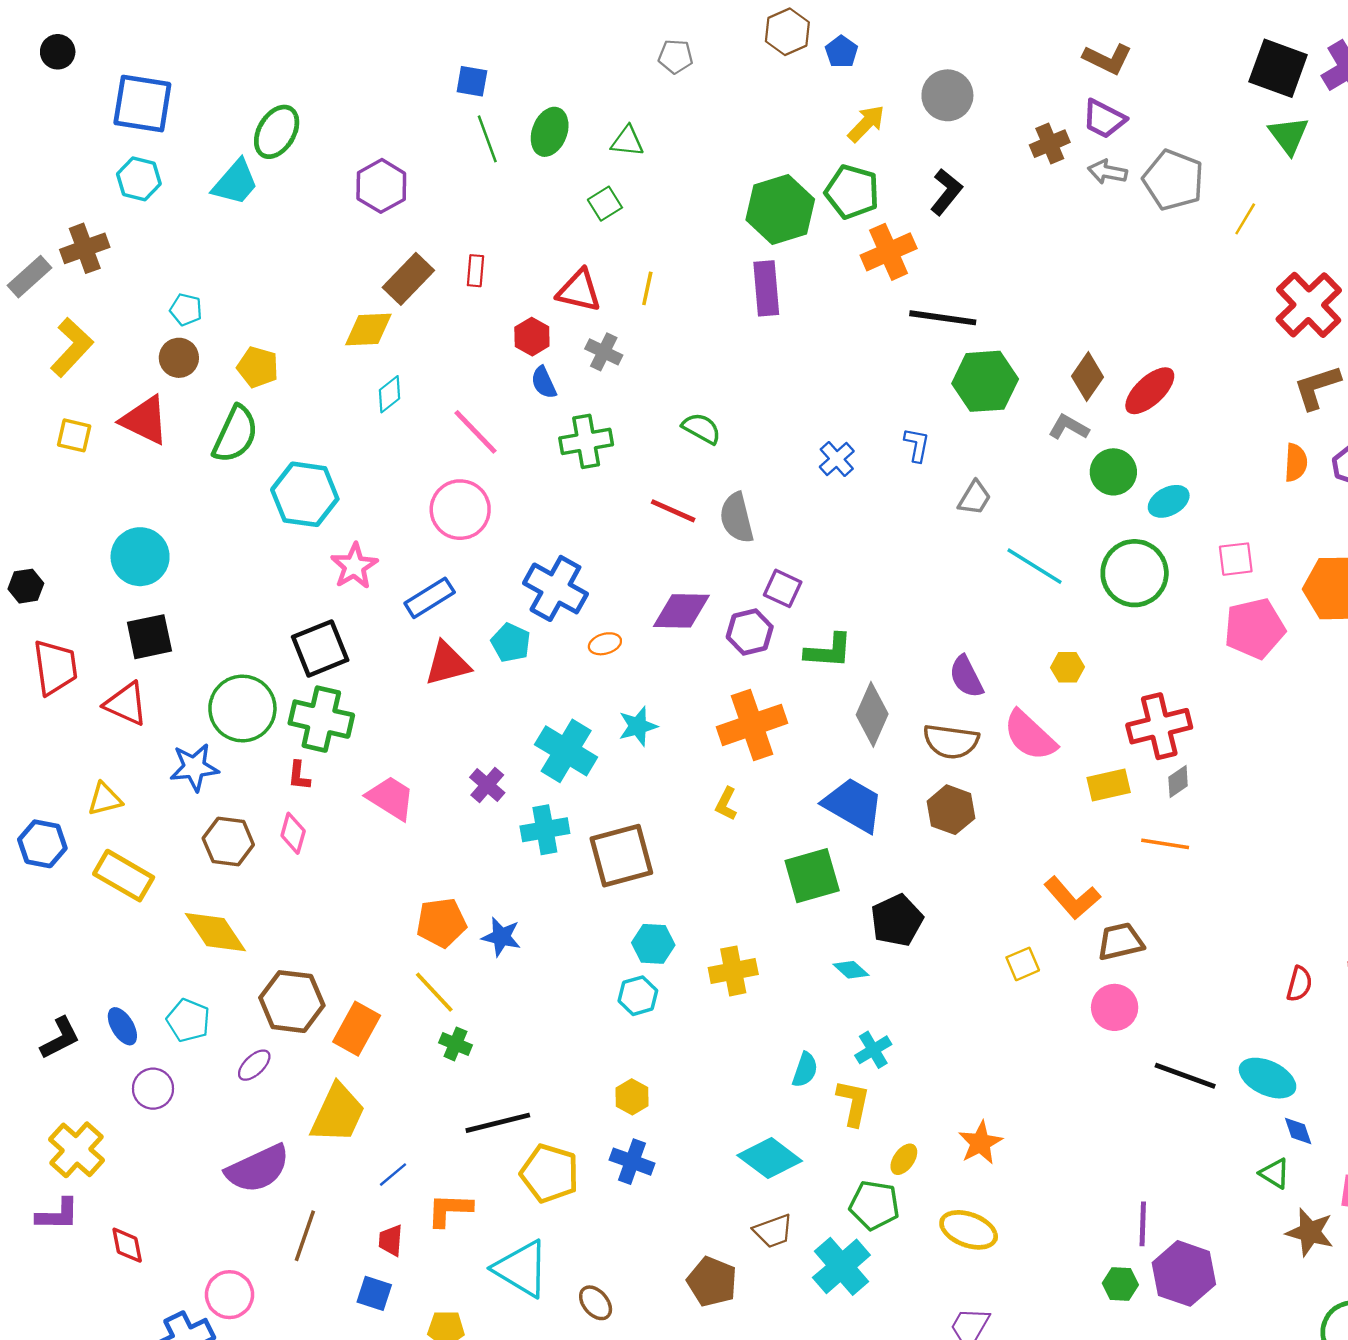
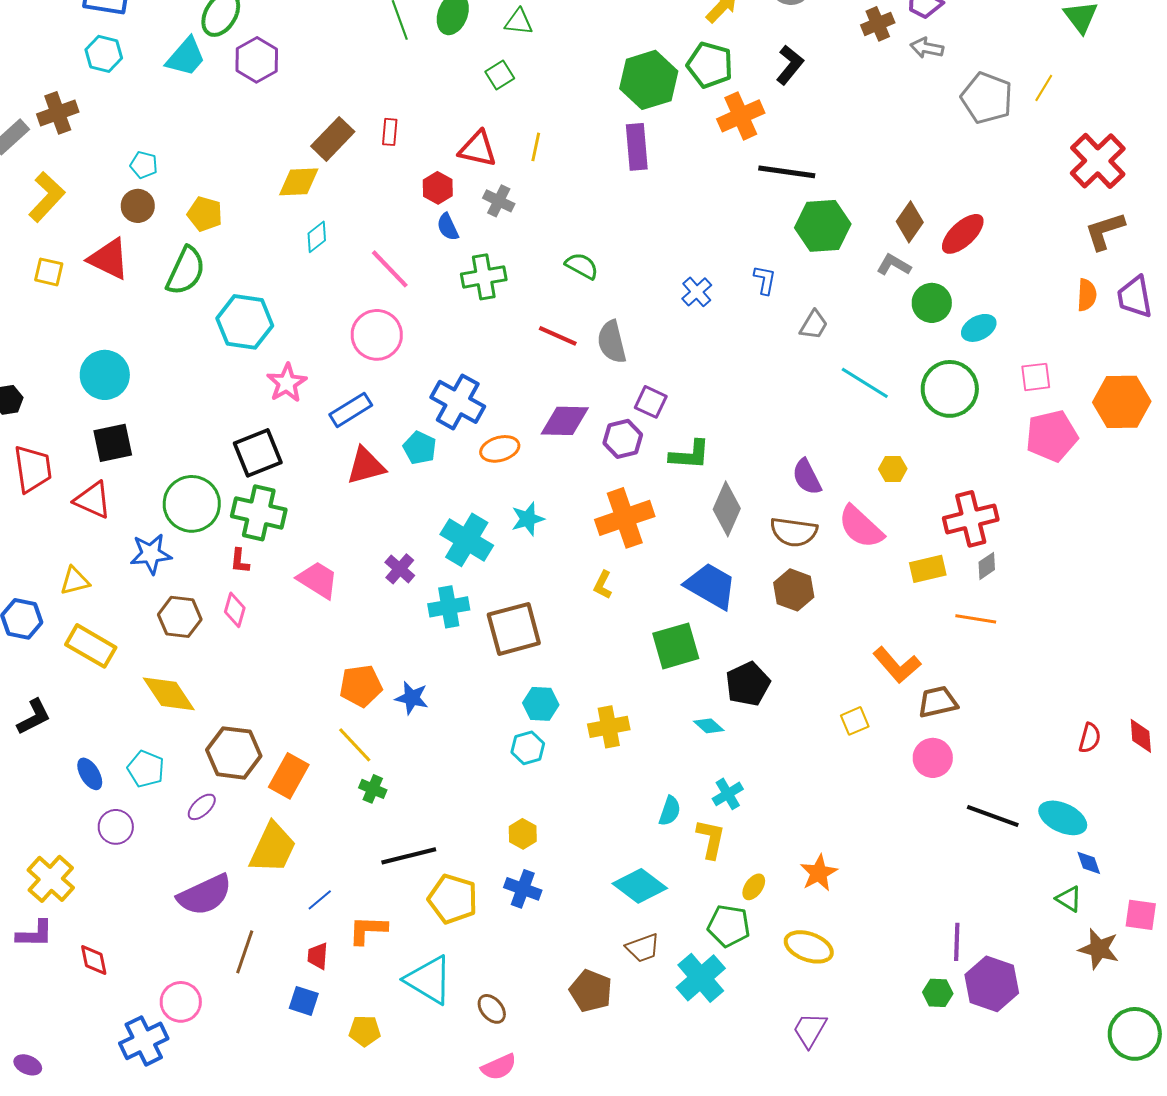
gray pentagon: (1173, 180) -> (987, 98), moved
purple hexagon: (381, 186) -> (257, 60), moved
orange ellipse: (605, 644) -> (500, 449), size x1.4
black L-shape: (60, 1038) -> (34, 717), moved

